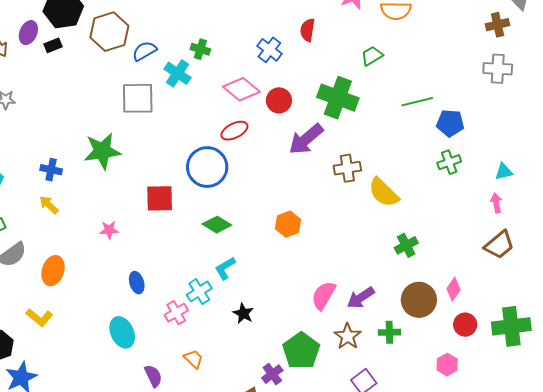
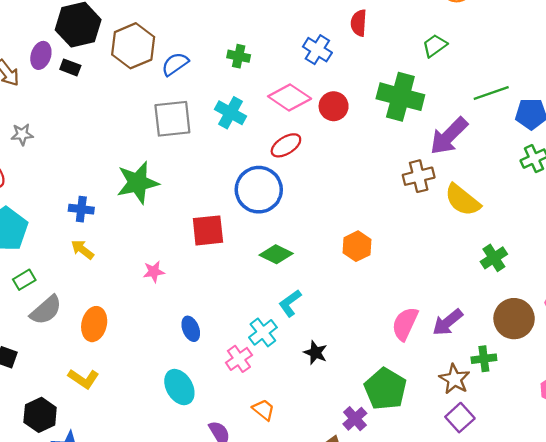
black rectangle: (53, 45) -> (70, 67), turned 48
cyan cross: (178, 73) -> (231, 113), moved
purple arrow: (306, 139) -> (449, 136), moved
brown star: (348, 336) -> (454, 379), moved

